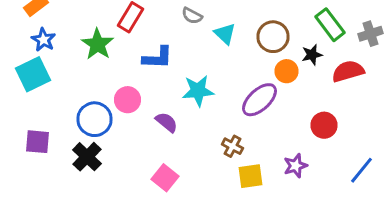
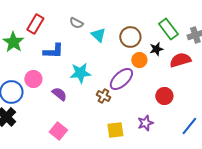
brown cross: (232, 146) -> (103, 96), moved

